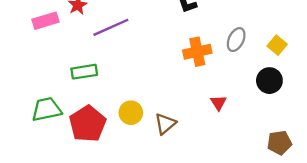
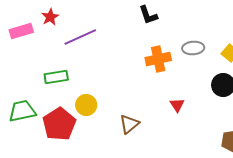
gray ellipse: (236, 40) -> (193, 48), turned 60
yellow circle: (131, 113) -> (86, 105), moved

